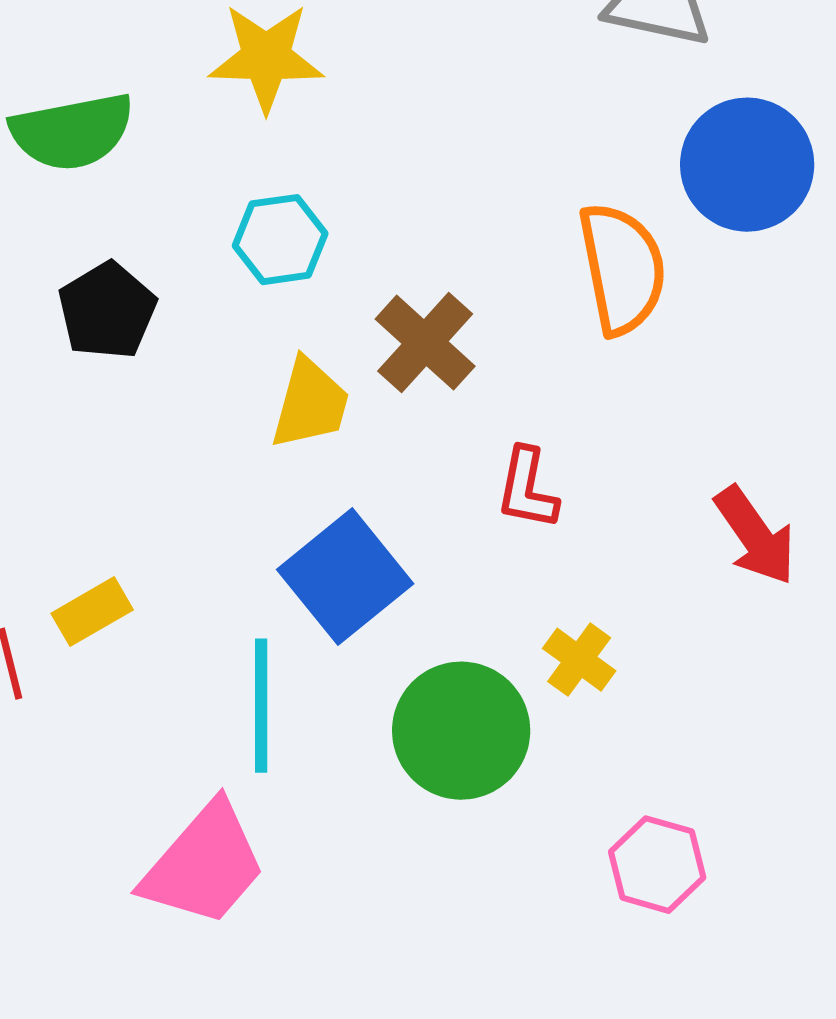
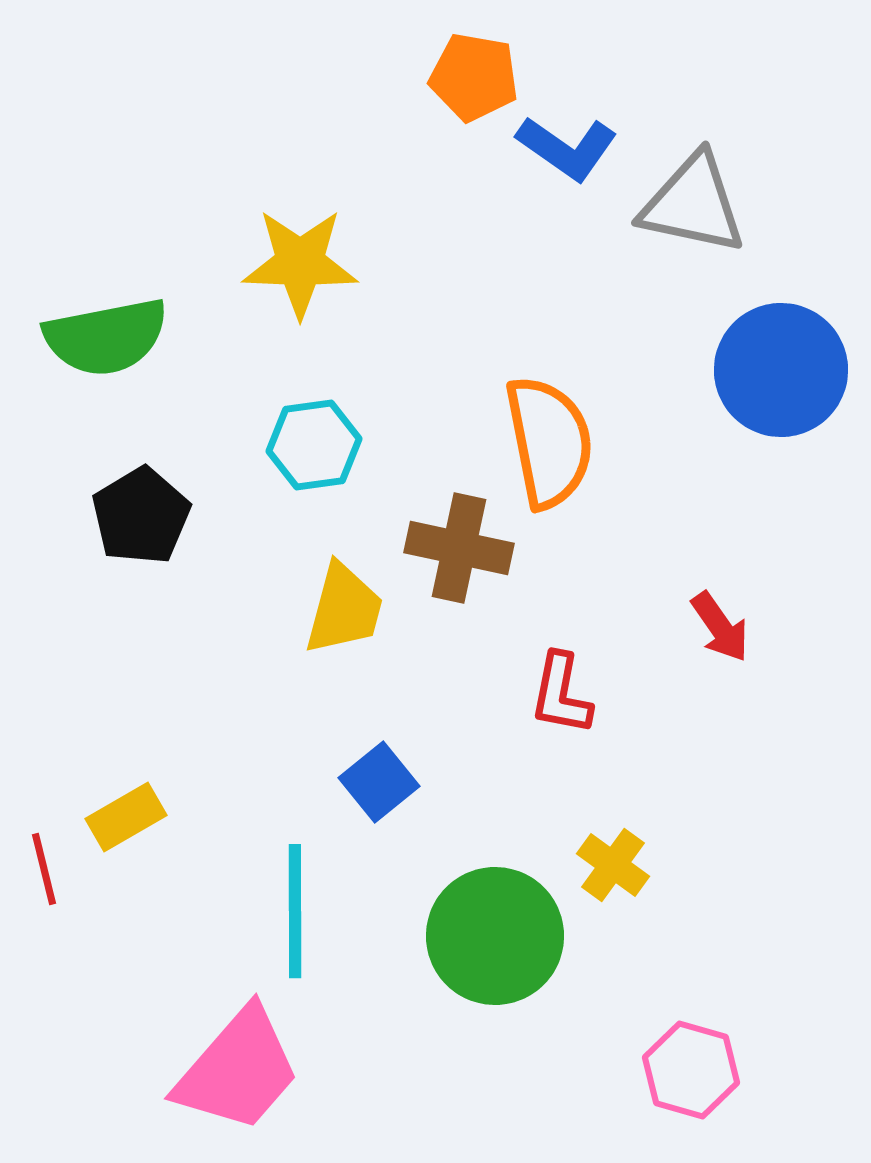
orange semicircle: (622, 269) -> (549, 442), moved
brown cross: (425, 343) -> (459, 548), turned -30
red arrow: (755, 536) -> (720, 627), moved, size x0.7
blue square: (345, 577) -> (379, 782), size x0.6

